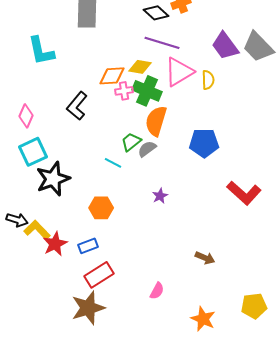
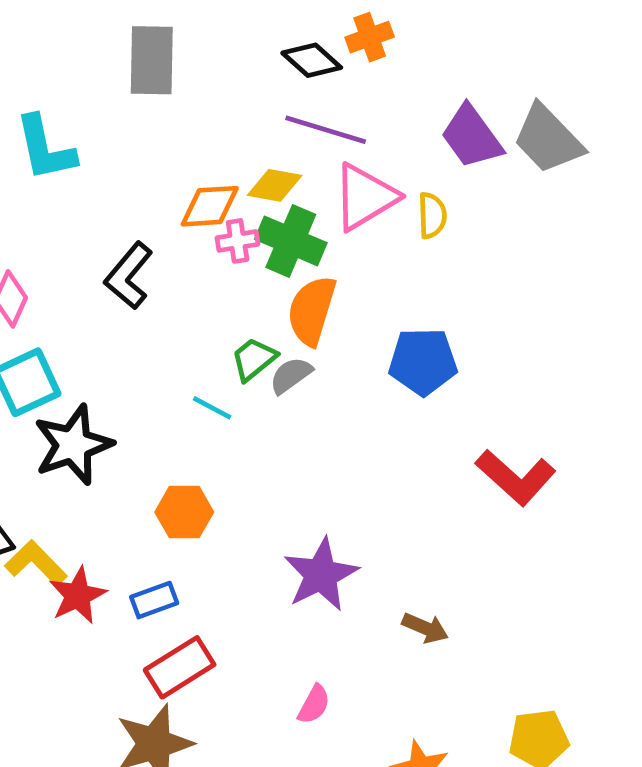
purple star: (160, 196) -> (321, 575), moved, size x2.0

